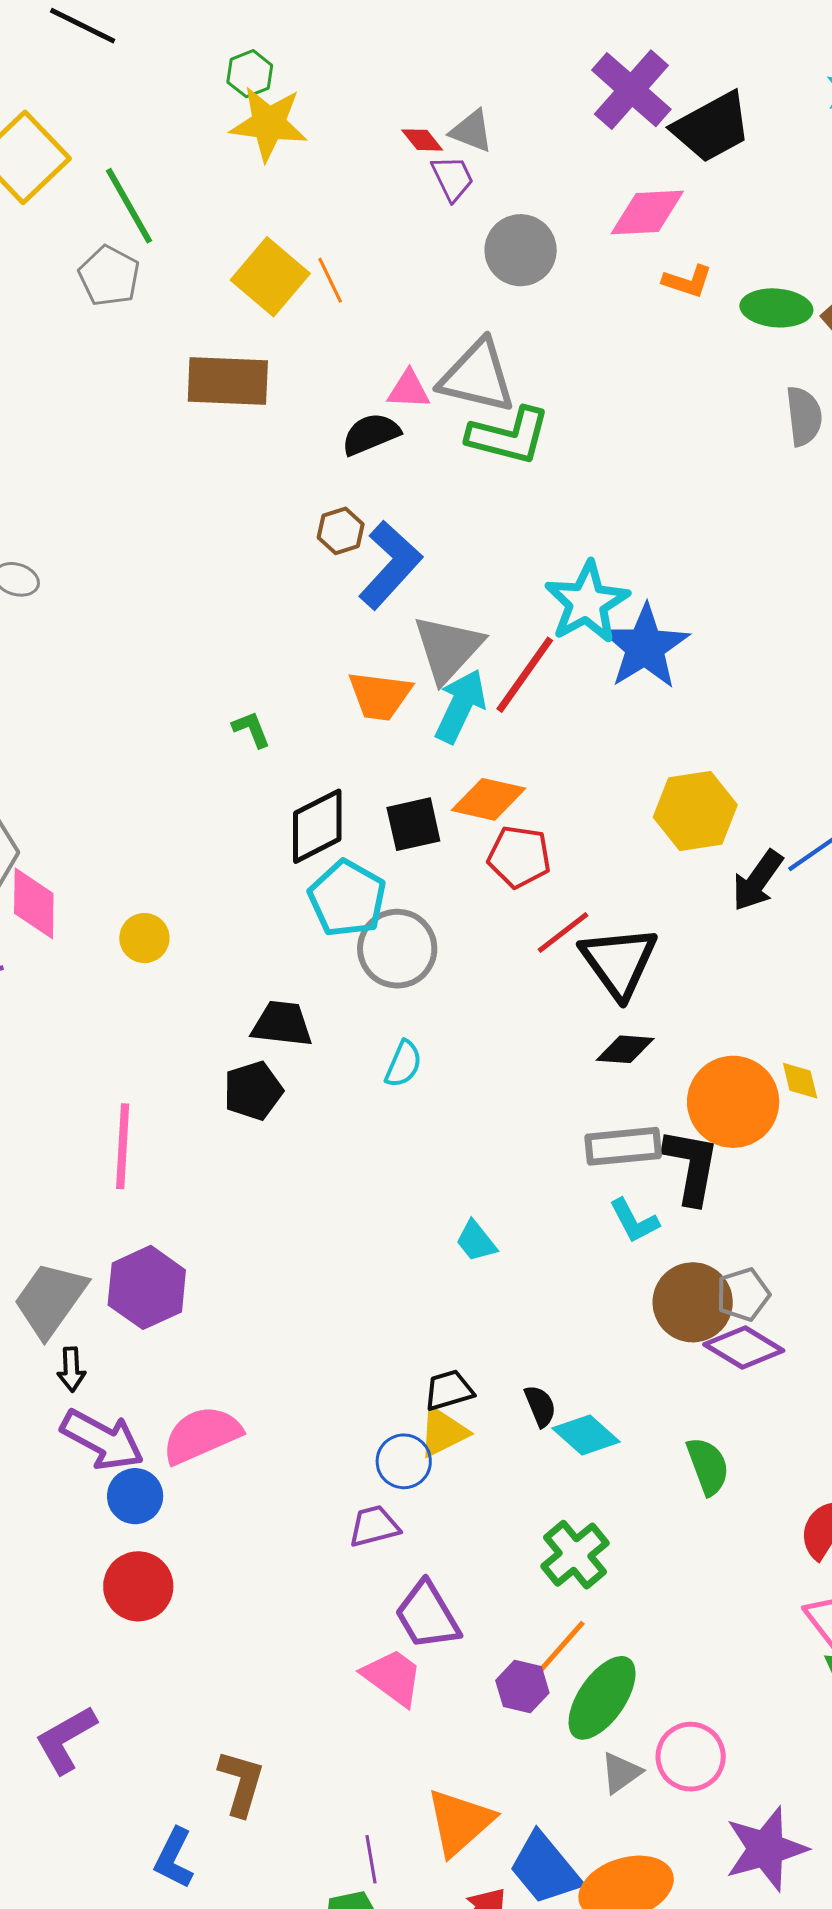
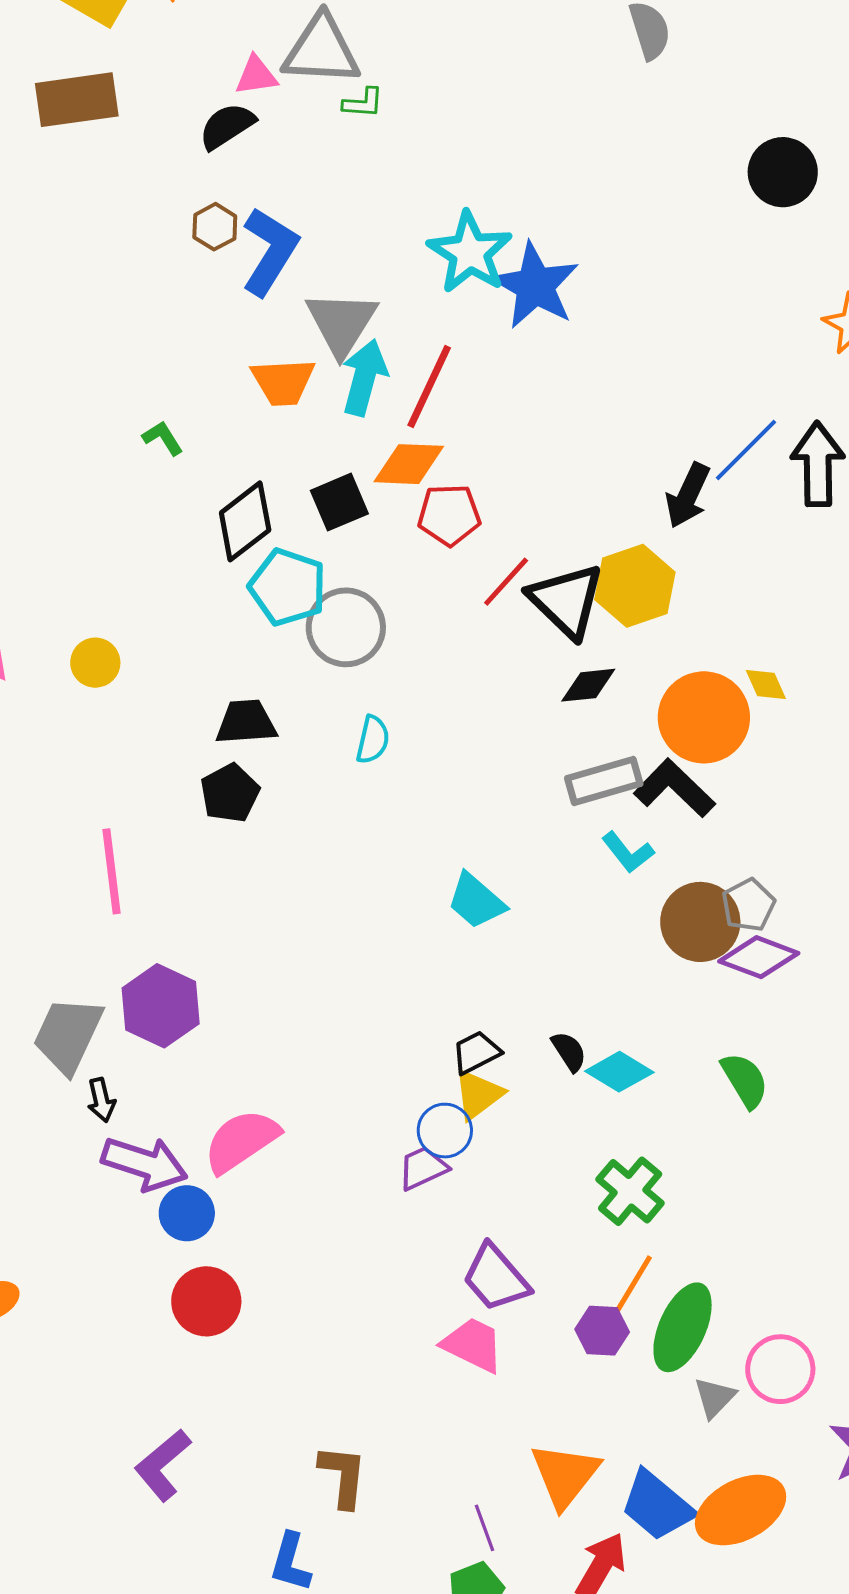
green L-shape: (509, 436) -> (363, 103), size x0.5
red line: (525, 675) -> (429, 386), moved
yellow hexagon: (695, 811) -> (635, 586), moved
black L-shape: (691, 1166) -> (674, 788), turned -46
cyan trapezoid: (476, 1241) -> (476, 901), size x1.4
purple trapezoid: (374, 1526) -> (423, 1168), moved

